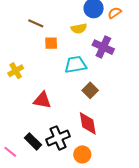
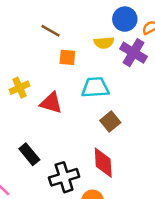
purple cross: (103, 47) -> (133, 53), moved
red triangle: (42, 100) -> (51, 103), moved
black rectangle: (33, 141) -> (29, 154), moved

